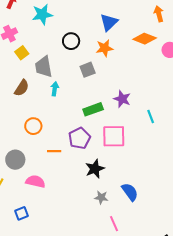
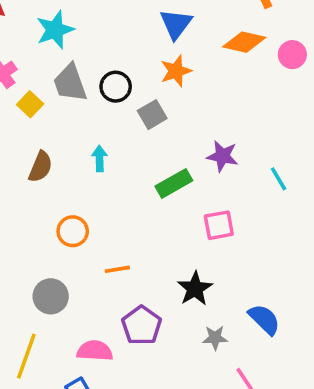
black circle: (71, 41) -> (116, 87), moved
gray trapezoid: (44, 67) -> (70, 83), moved
pink square: (114, 136) -> (219, 225), size x0.7
purple pentagon: (79, 138) -> (142, 325), moved
pink semicircle: (35, 181) -> (95, 351), moved

